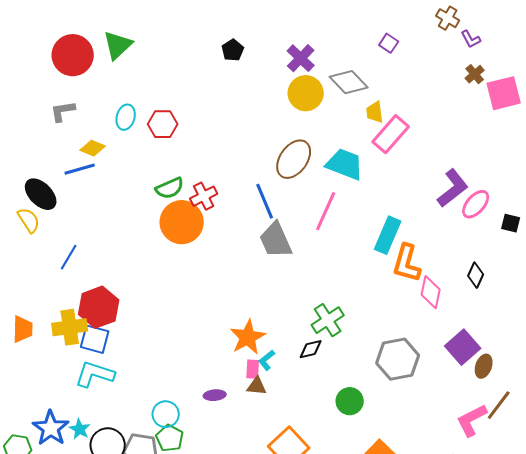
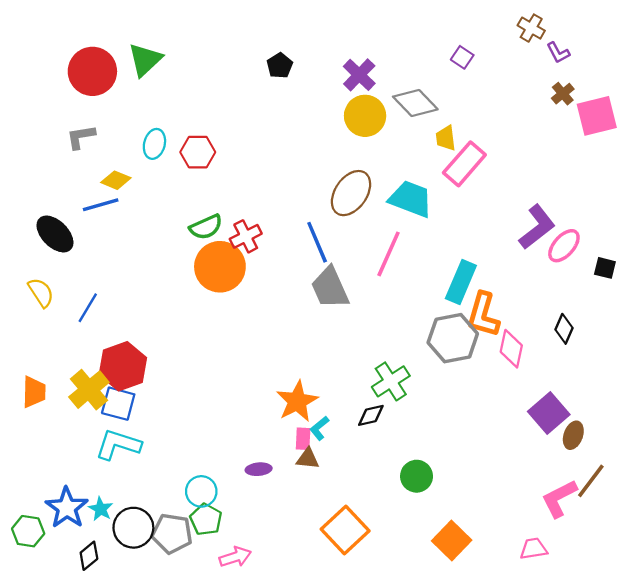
yellow semicircle: (29, 220) -> (41, 292), moved
yellow cross: (70, 327) -> (89, 390), turned -32
gray hexagon: (398, 359) -> (453, 338), moved

